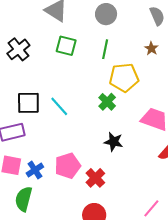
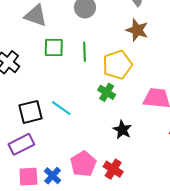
brown star: (151, 48) -> (137, 30), size x1.6
green line: (105, 49) -> (84, 52), moved
black star: (114, 142) -> (122, 130), turned 30

